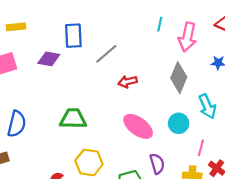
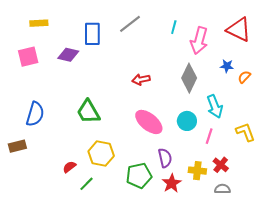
gray line: (106, 54) -> (130, 24), moved
green trapezoid: (73, 119) -> (88, 112), turned -124
pink line: (201, 148) -> (209, 136), moved

